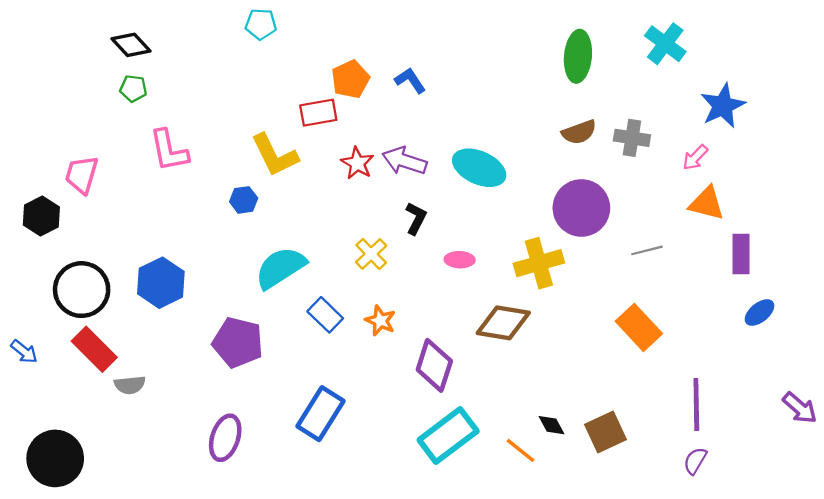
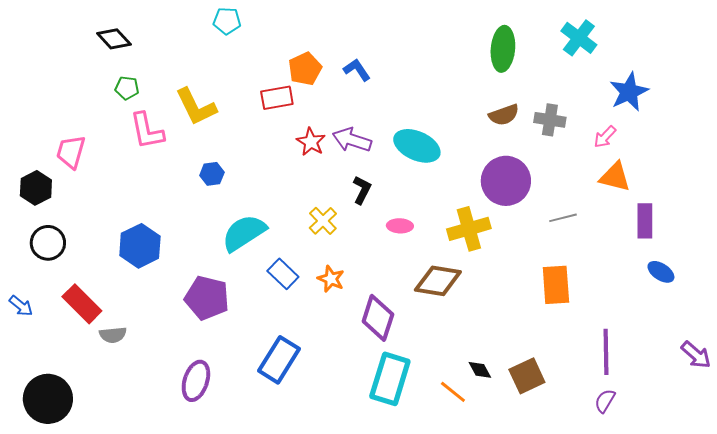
green pentagon: (133, 88) -> (127, 88), moved
yellow L-shape: (275, 155) -> (196, 107), moved
black circle: (82, 290) -> (48, 243), moved, size x0.7
blue ellipse: (759, 313) -> (661, 272), turned 72
orange rectangle: (639, 327) -> (556, 285), turned 39
cyan rectangle: (448, 435) -> (390, 379), turned -36

